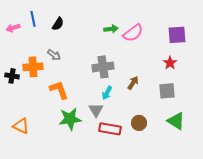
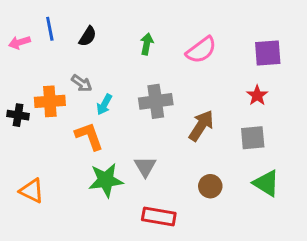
green arrow: (111, 29) -> (147, 44), moved, turned -72
brown arrow: (133, 83) -> (201, 126), size x1.5
cyan arrow: (107, 93) -> (104, 104), moved
red rectangle: (110, 129) -> (159, 216), moved

